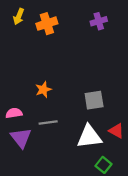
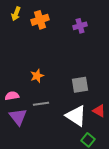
purple cross: (99, 21) -> (80, 26), moved
white triangle: (89, 137) -> (76, 116), turned 40

